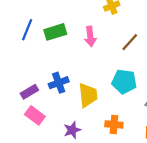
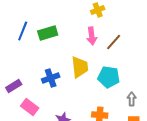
pink arrow: (90, 36) -> (92, 36), moved
purple rectangle: (29, 92) -> (14, 86), moved
yellow trapezoid: (88, 95) -> (80, 67), moved

